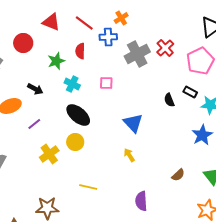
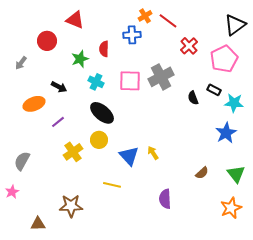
red line: (84, 23) -> (168, 21), moved
gray cross: (137, 54) -> (161, 77), moved
pink square: (106, 83) -> (130, 81), size x1.6
blue triangle: (133, 123) -> (129, 156), moved

